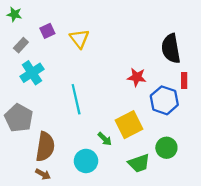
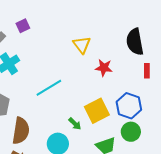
yellow triangle: (79, 39) -> (82, 45), moved
cyan line: (76, 99) -> (49, 88), turned 72
blue hexagon: (164, 100) -> (129, 106), moved

